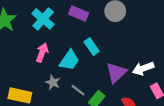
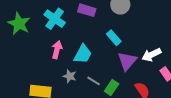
cyan rectangle: (92, 46) -> (114, 38), moved

